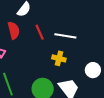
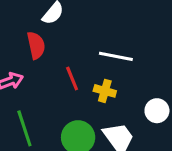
red line: (40, 32) -> (72, 79), moved

